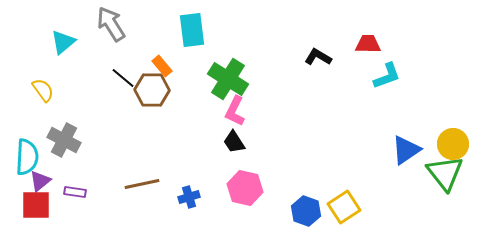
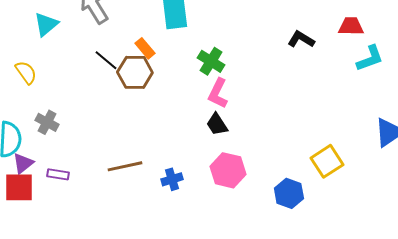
green cross: (228, 79) -> (211, 61), size x0.7
gray cross: (64, 140) -> (47, 122), size x0.7
yellow square: (344, 207) -> (327, 161), moved

